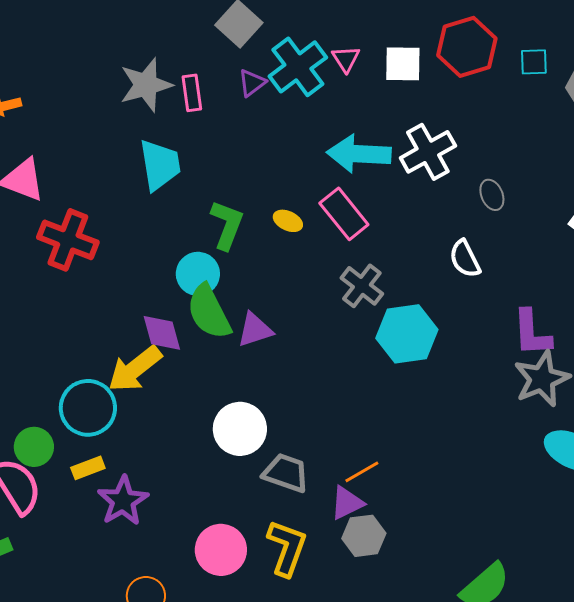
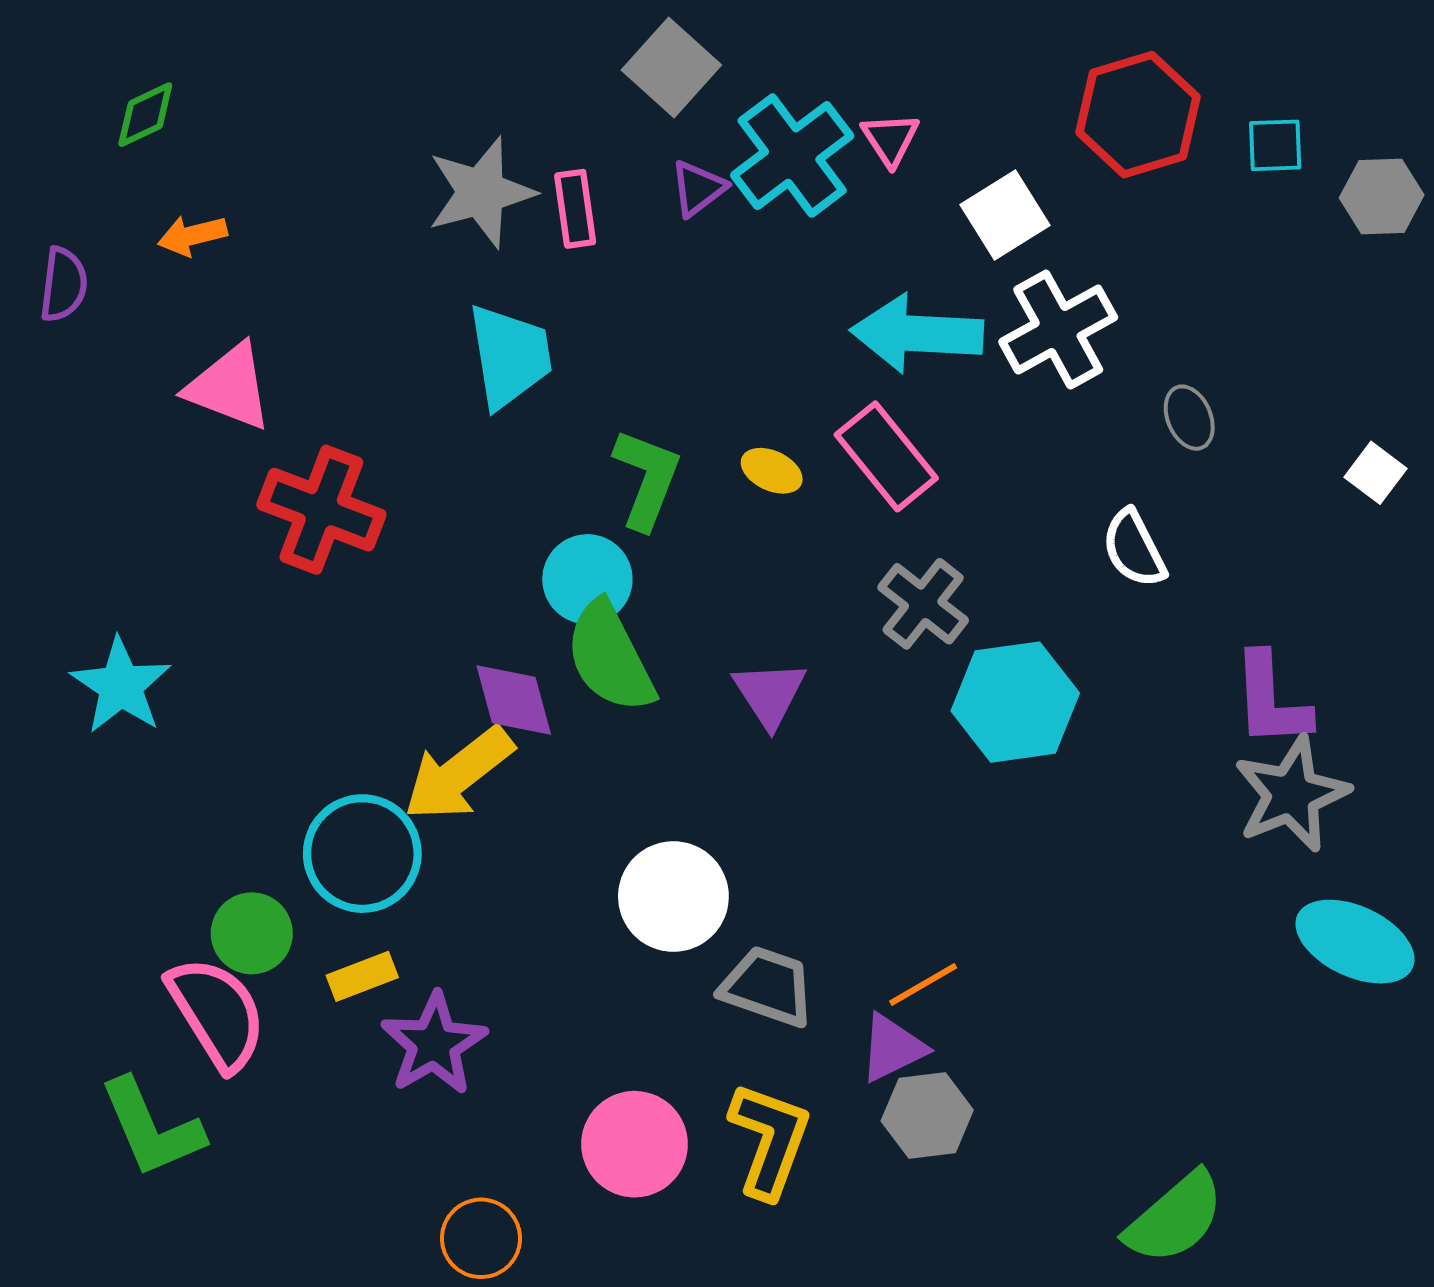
white square: (403, 64) -> (1005, 215), moved, turned -33
purple triangle: (255, 330) -> (770, 694), moved, turned -45

